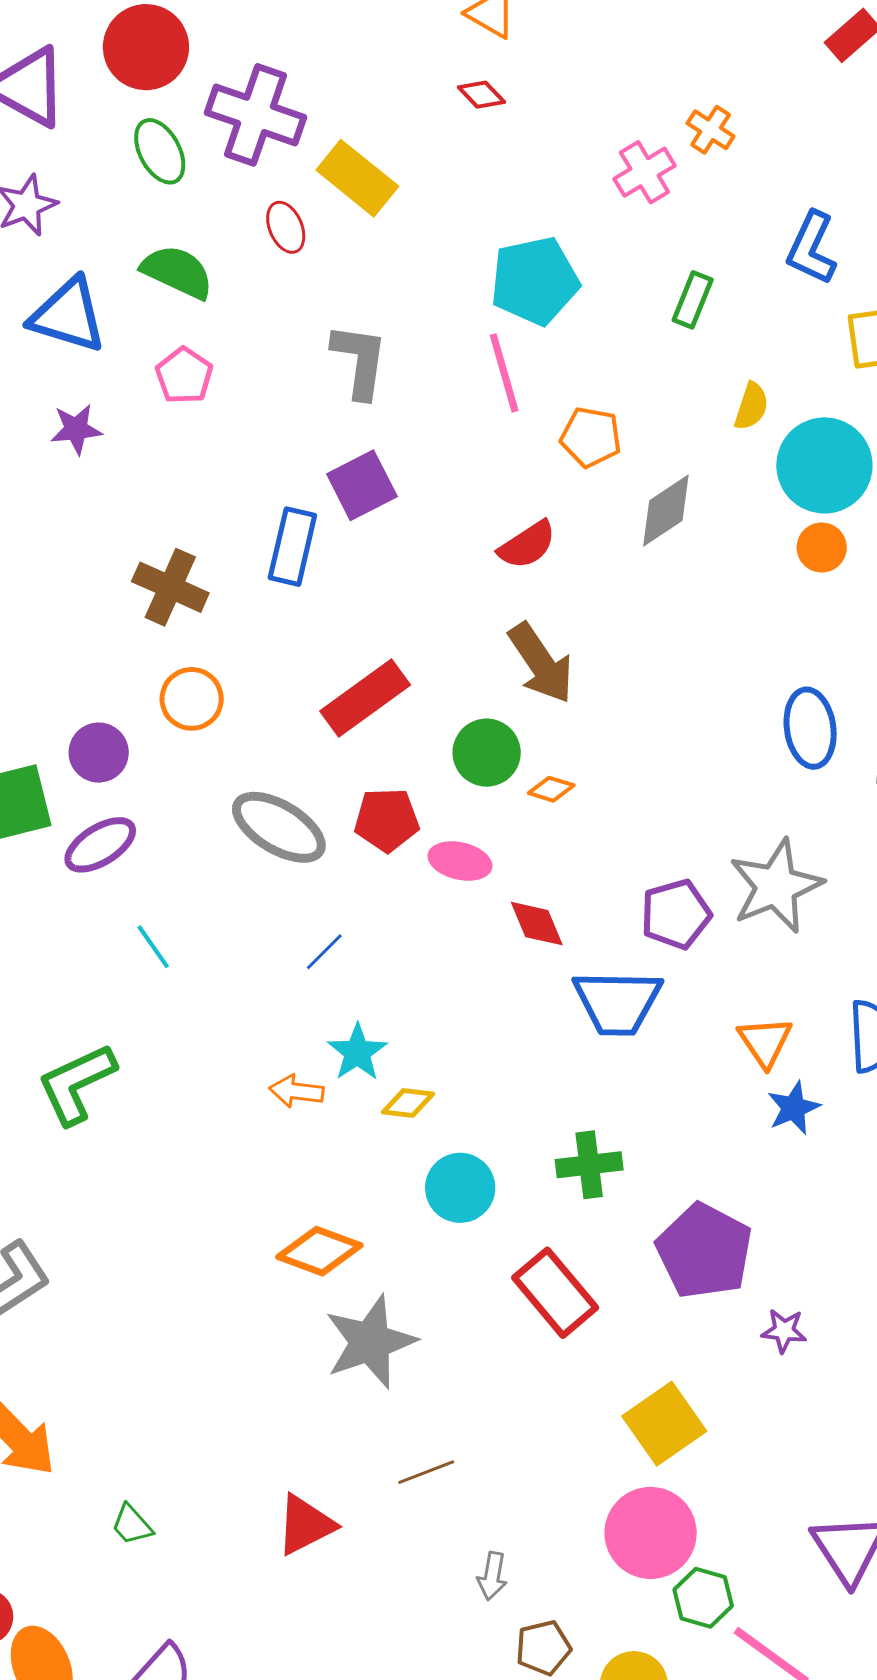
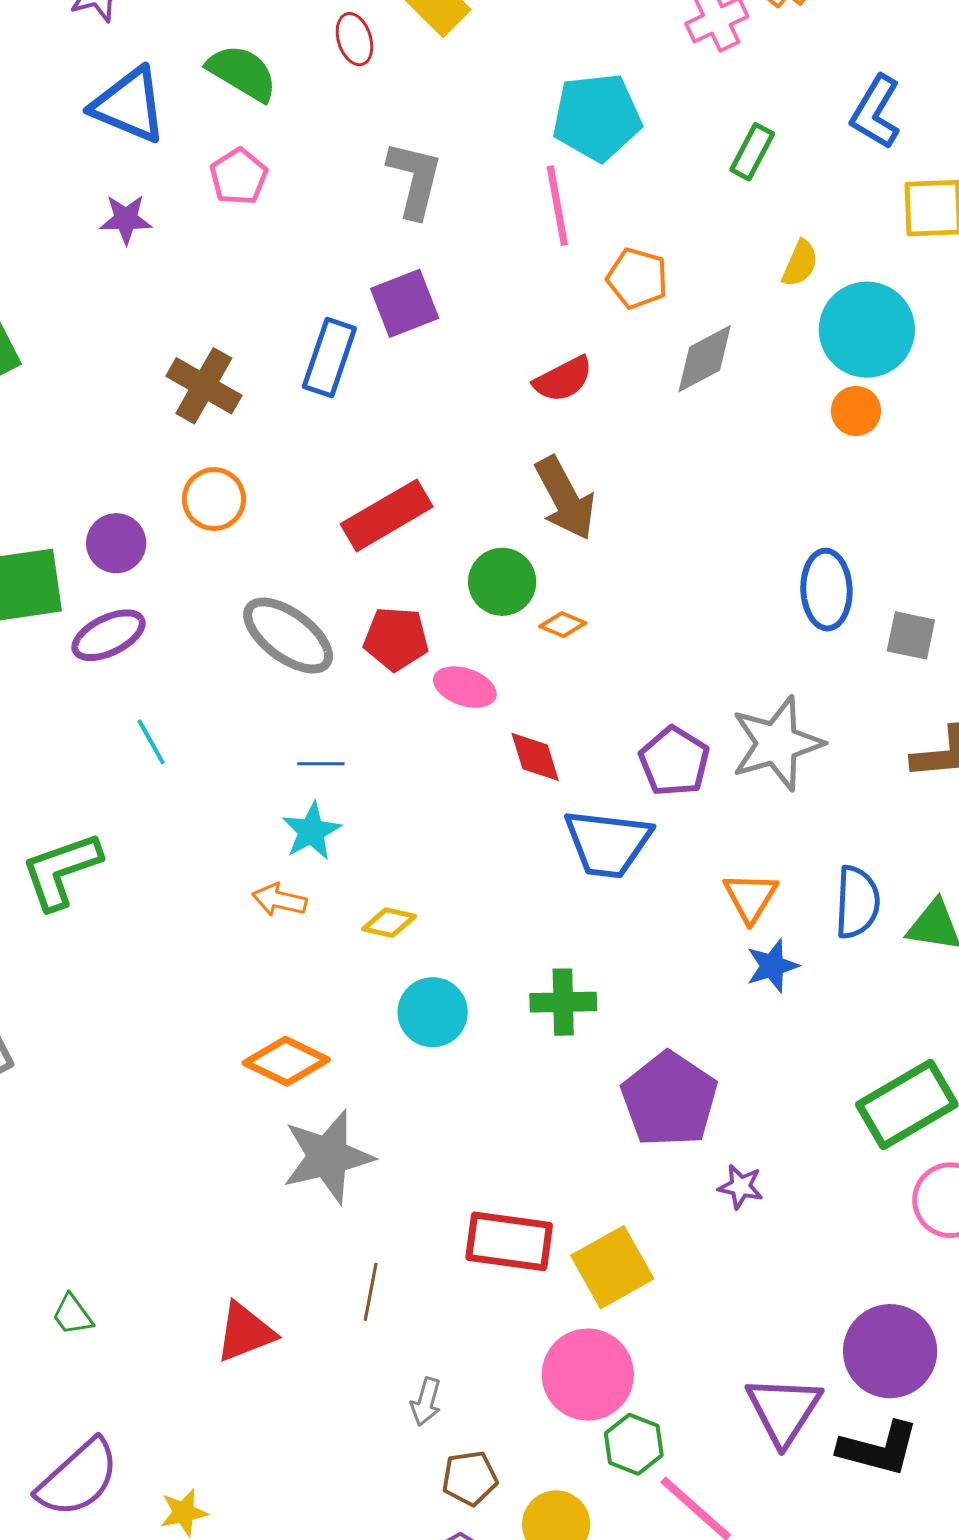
purple pentagon: (676, 914) -> (674, 761), turned -30
blue line: (324, 952) -> (321, 764), turned 39
cyan star: (357, 1052) -> (311, 831), moved
red rectangle: (555, 1293) -> (509, 1241), moved, turned -48
brown line: (426, 1472) -> (371, 1292), turned -64

